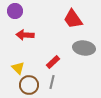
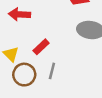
red rectangle: (53, 62) -> (41, 47), moved

